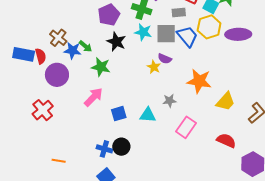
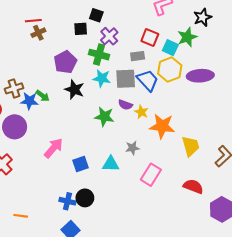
brown cross: (58, 38) -> (14, 88), turned 36
green star: (101, 67) -> (104, 117), moved
yellow star: (154, 67) -> (141, 112), moved
yellow trapezoid: (226, 102) -> (191, 146), turned -55

